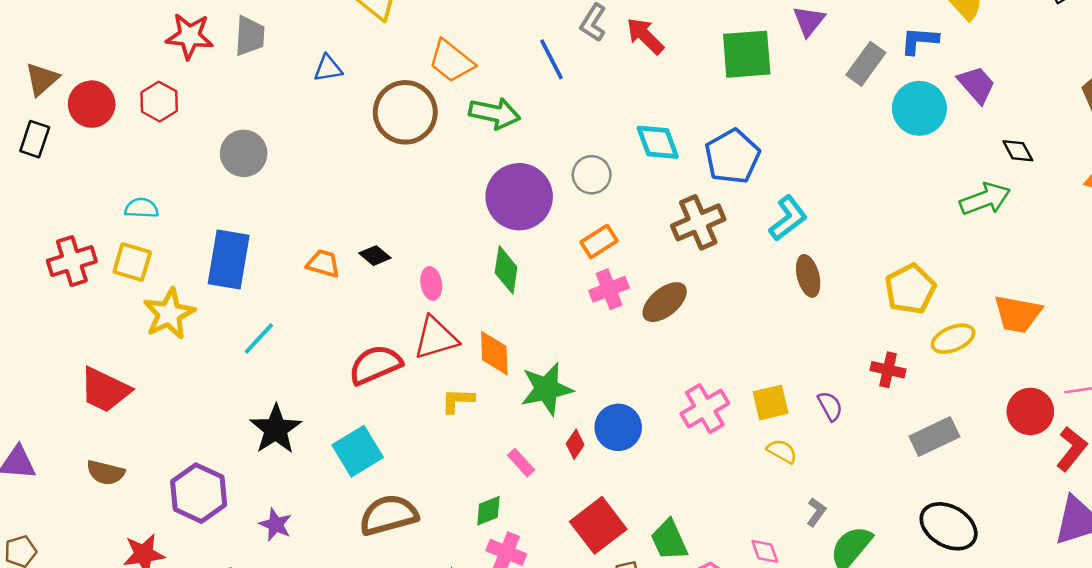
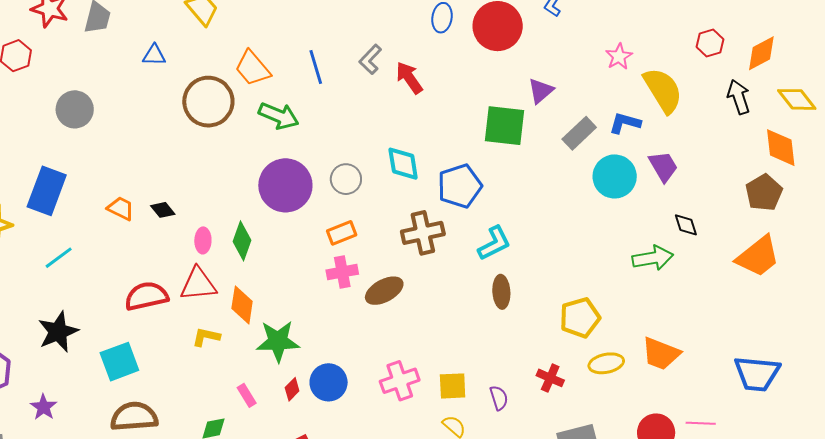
green square: (747, 54) -> (505, 126), moved
blue line: (552, 59) -> (316, 67), moved
green diamond: (506, 270) -> (242, 241), moved

